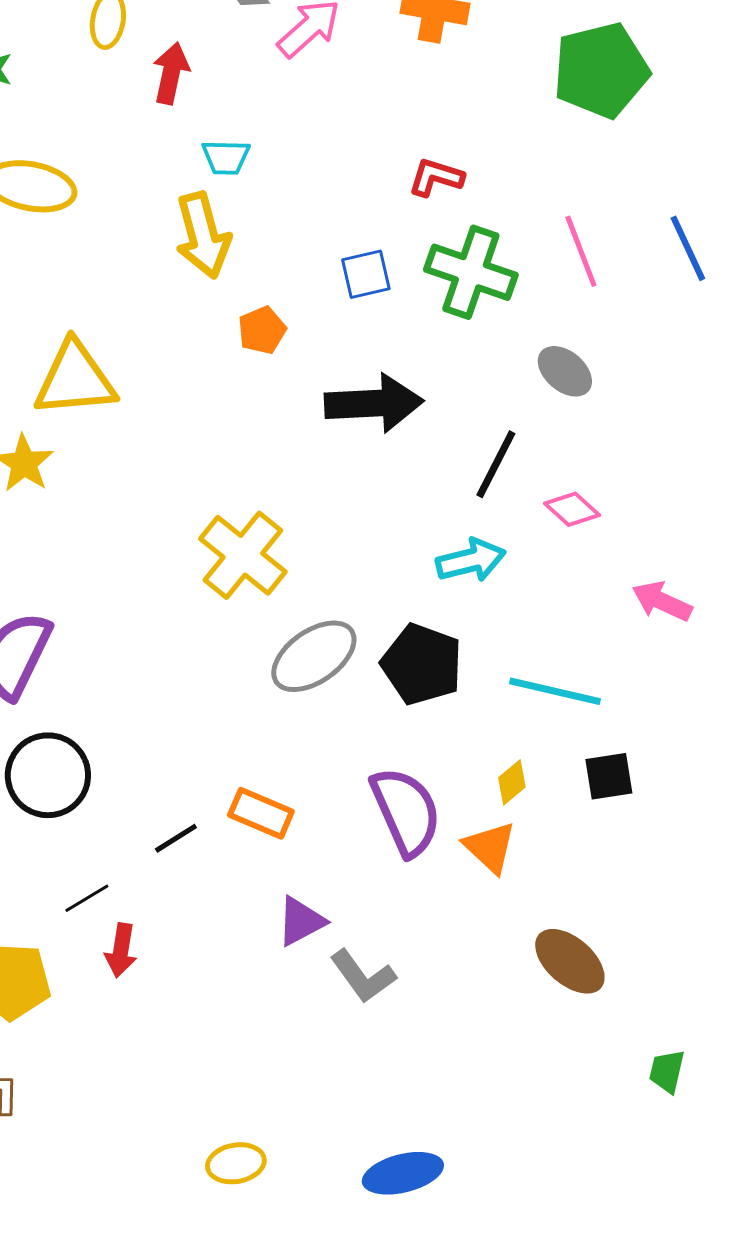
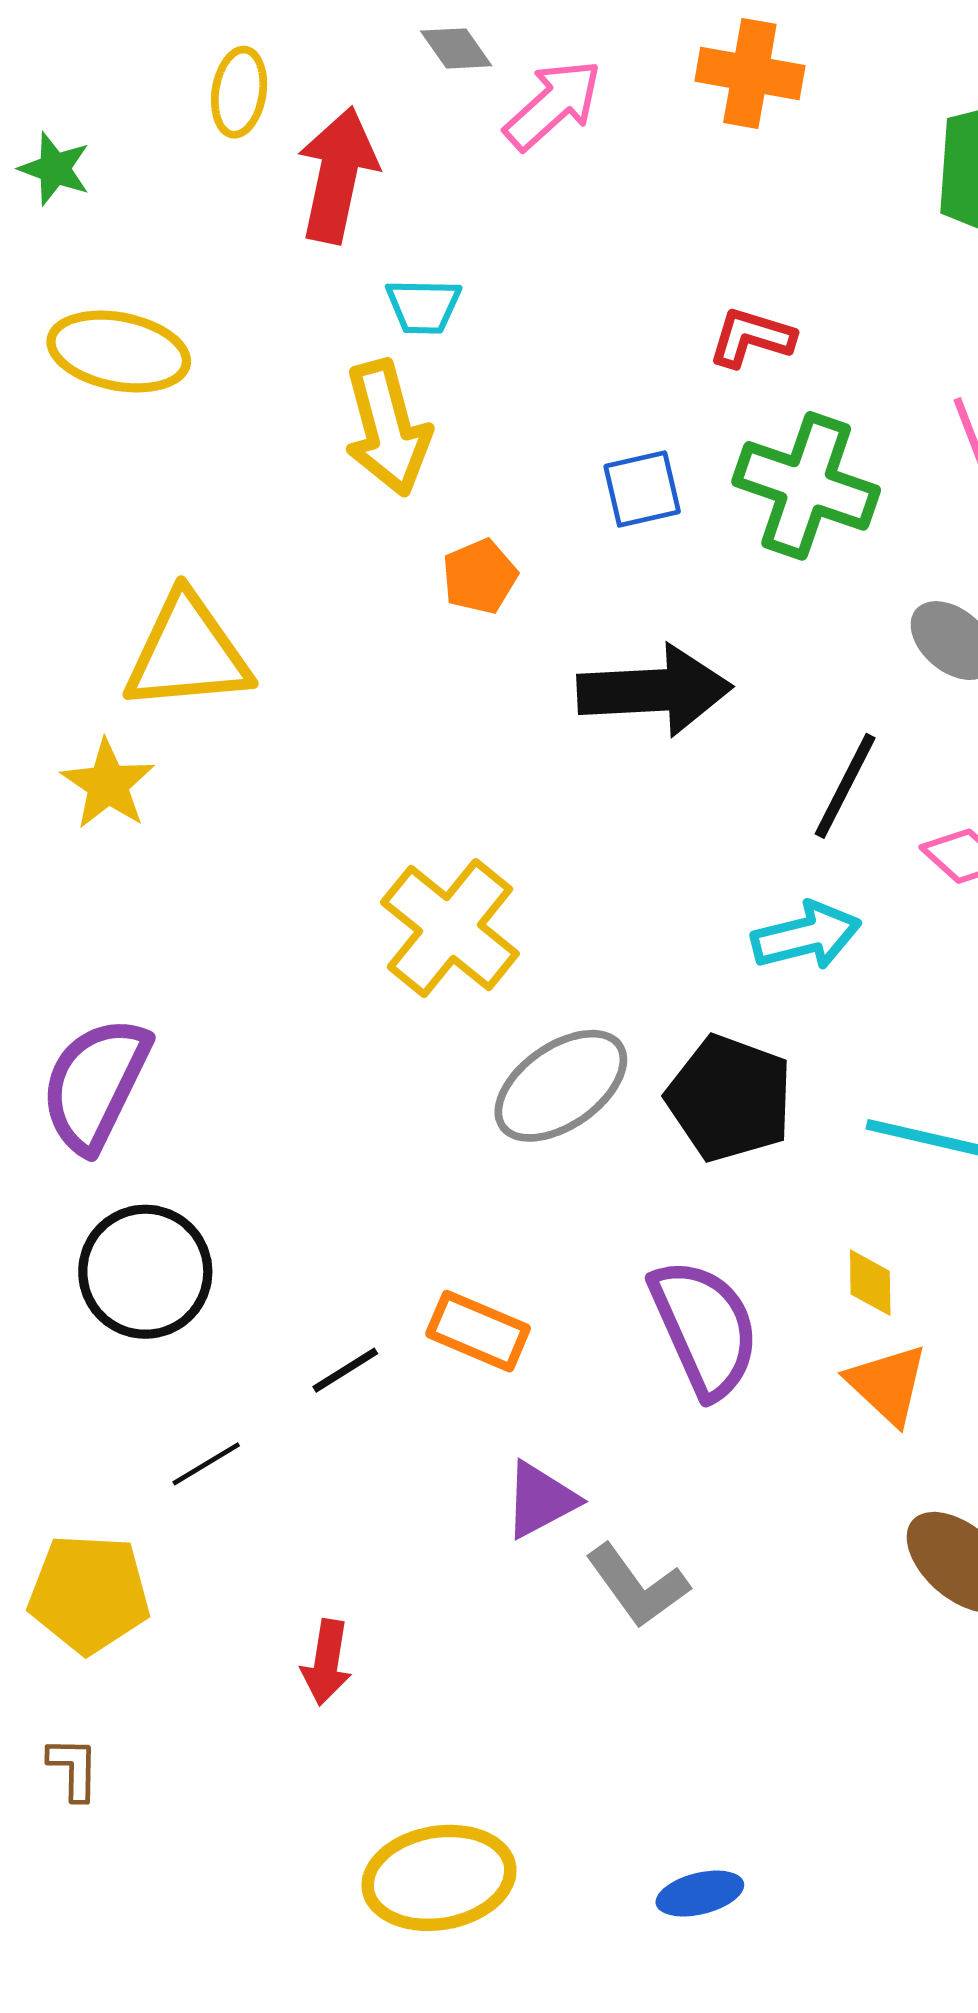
red arrow: (171, 73) -> (337, 175), size x1.4
yellow diamond: (512, 782) -> (870, 1283), turned -51
orange triangle: (490, 847) -> (887, 1384), moved
red arrow: (121, 950) -> (327, 1662), moved
yellow ellipse: (236, 1163) -> (439, 1878), size x1.6
blue ellipse: (403, 1173) -> (700, 1894), size x0.7

